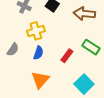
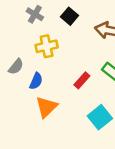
blue semicircle: (38, 53) -> (36, 81), moved

